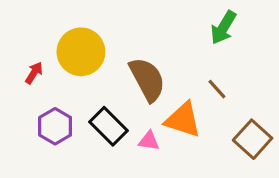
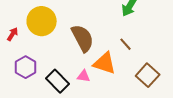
black rectangle: (108, 126) -> (58, 81), moved

